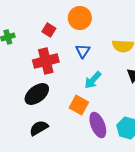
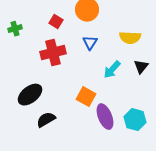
cyan arrow: (93, 80) -> (112, 70), moved
black ellipse: (37, 94) -> (30, 95), moved

